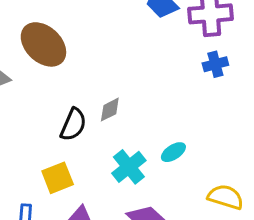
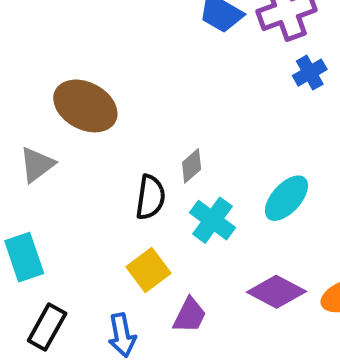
cyan ellipse: (173, 152) -> (286, 198), size x1.5
cyan cross: (129, 167) -> (213, 220), moved

